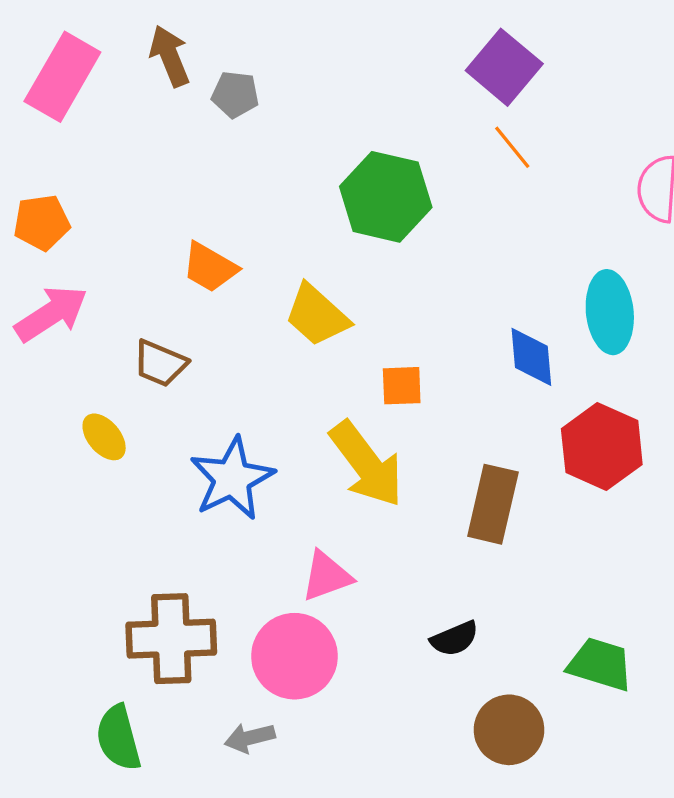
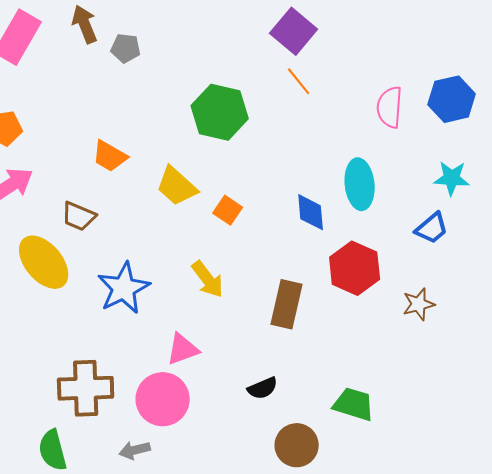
orange square: (402, 386) -> (228, 210), moved, turned 36
yellow ellipse: (104, 437) -> (44, 262), size x1.8
yellow arrow: (367, 464) -> (208, 279), size x0.7

